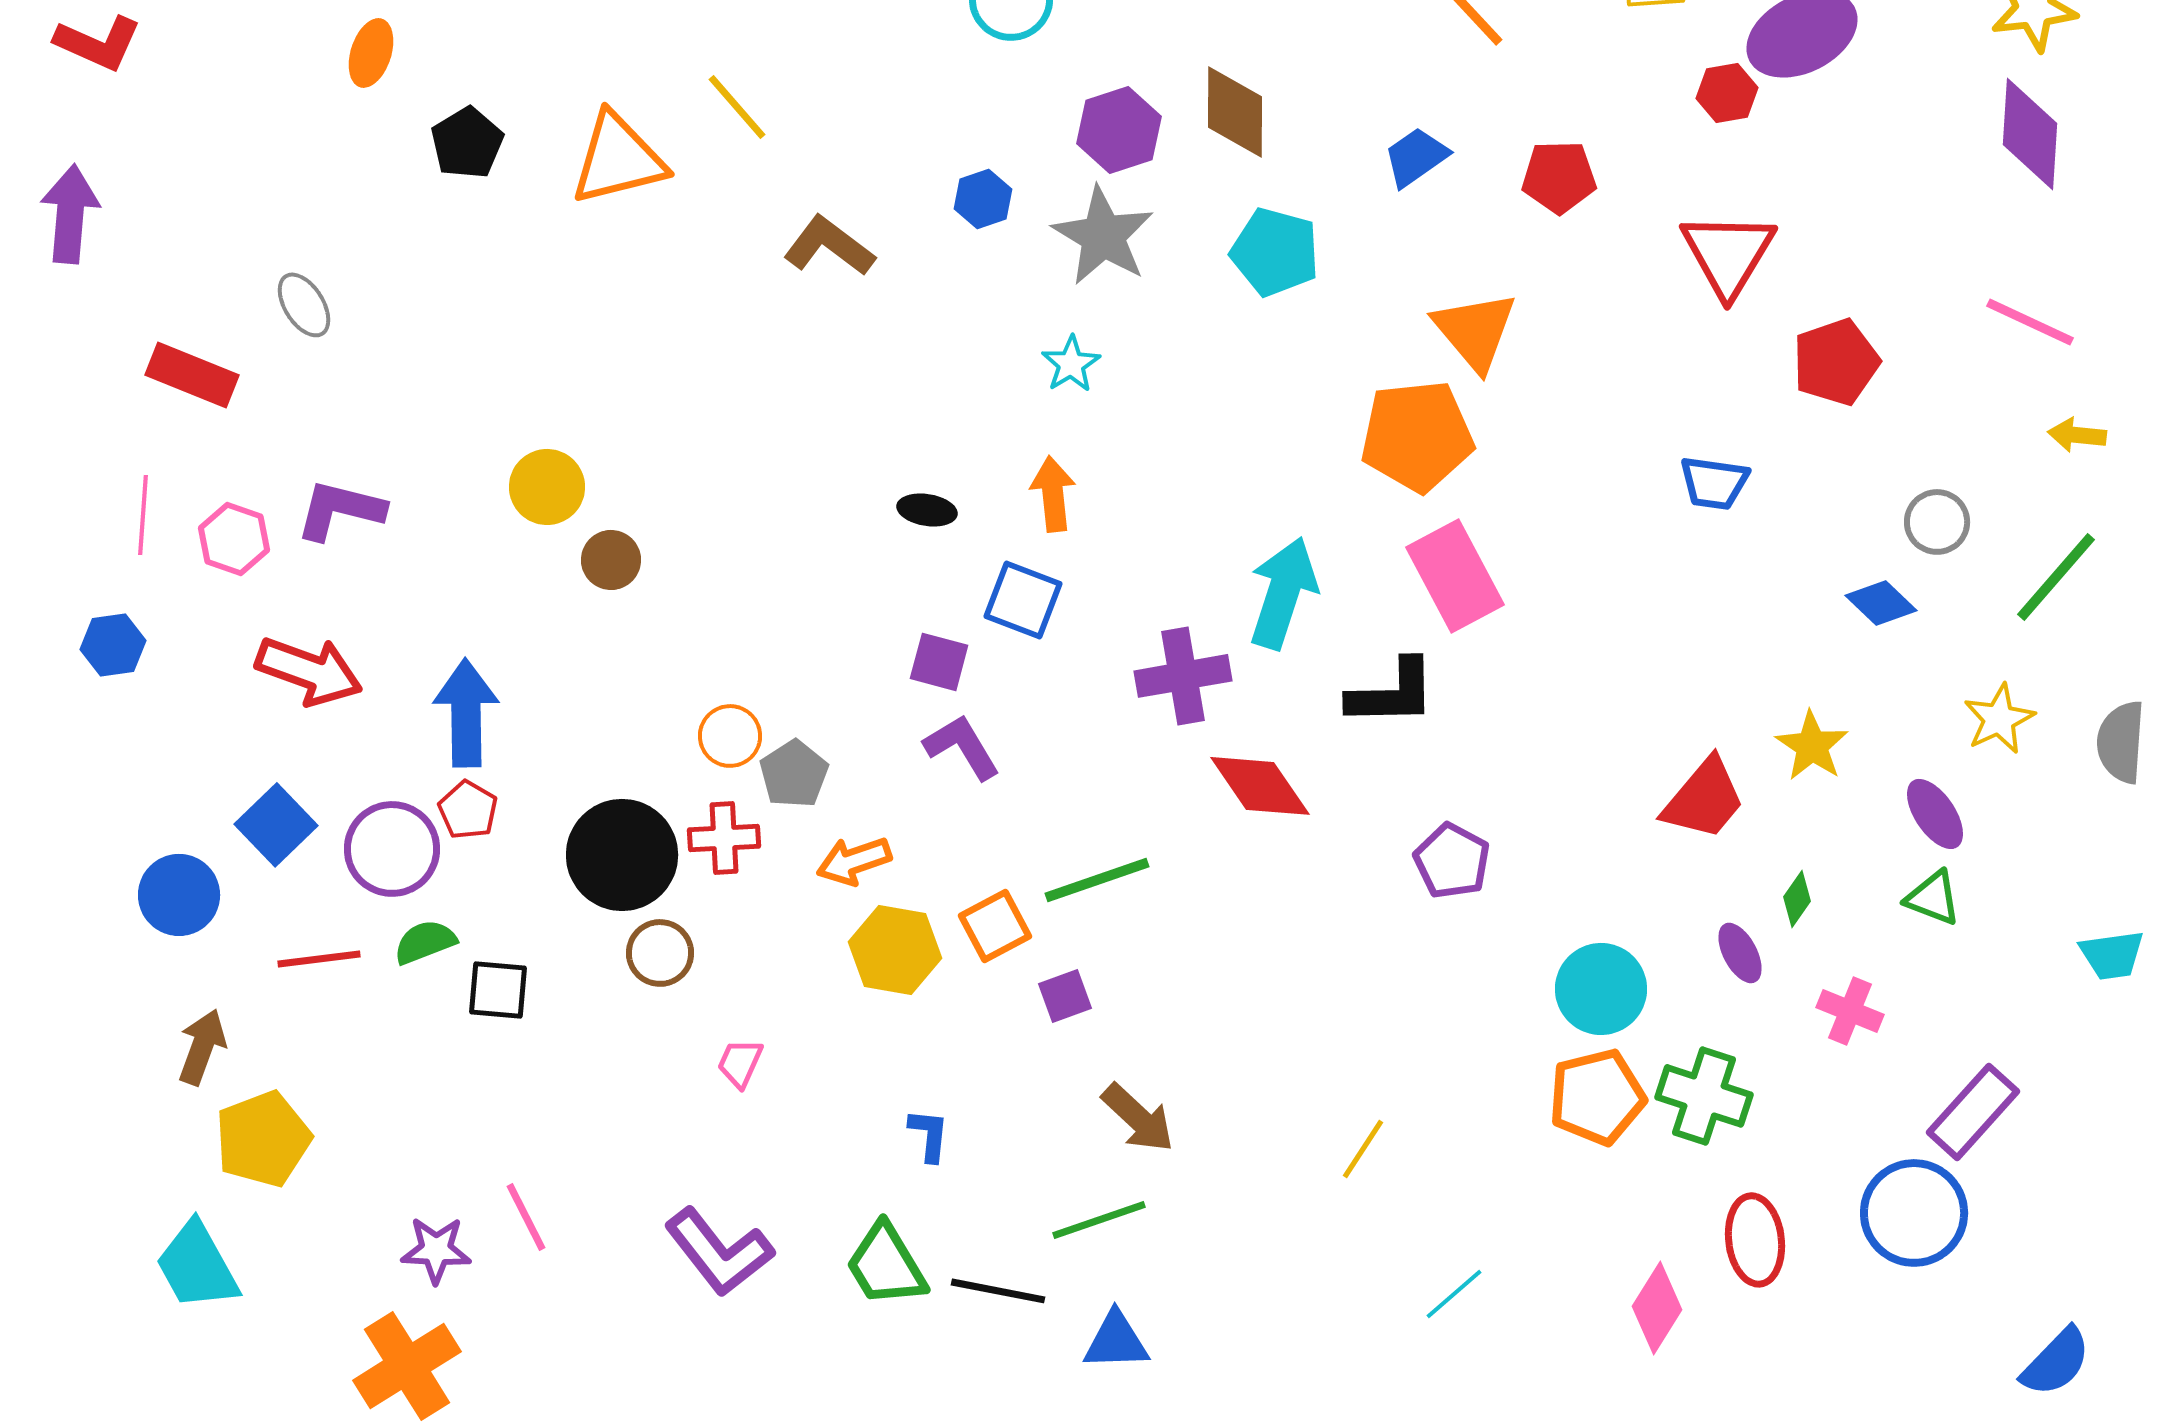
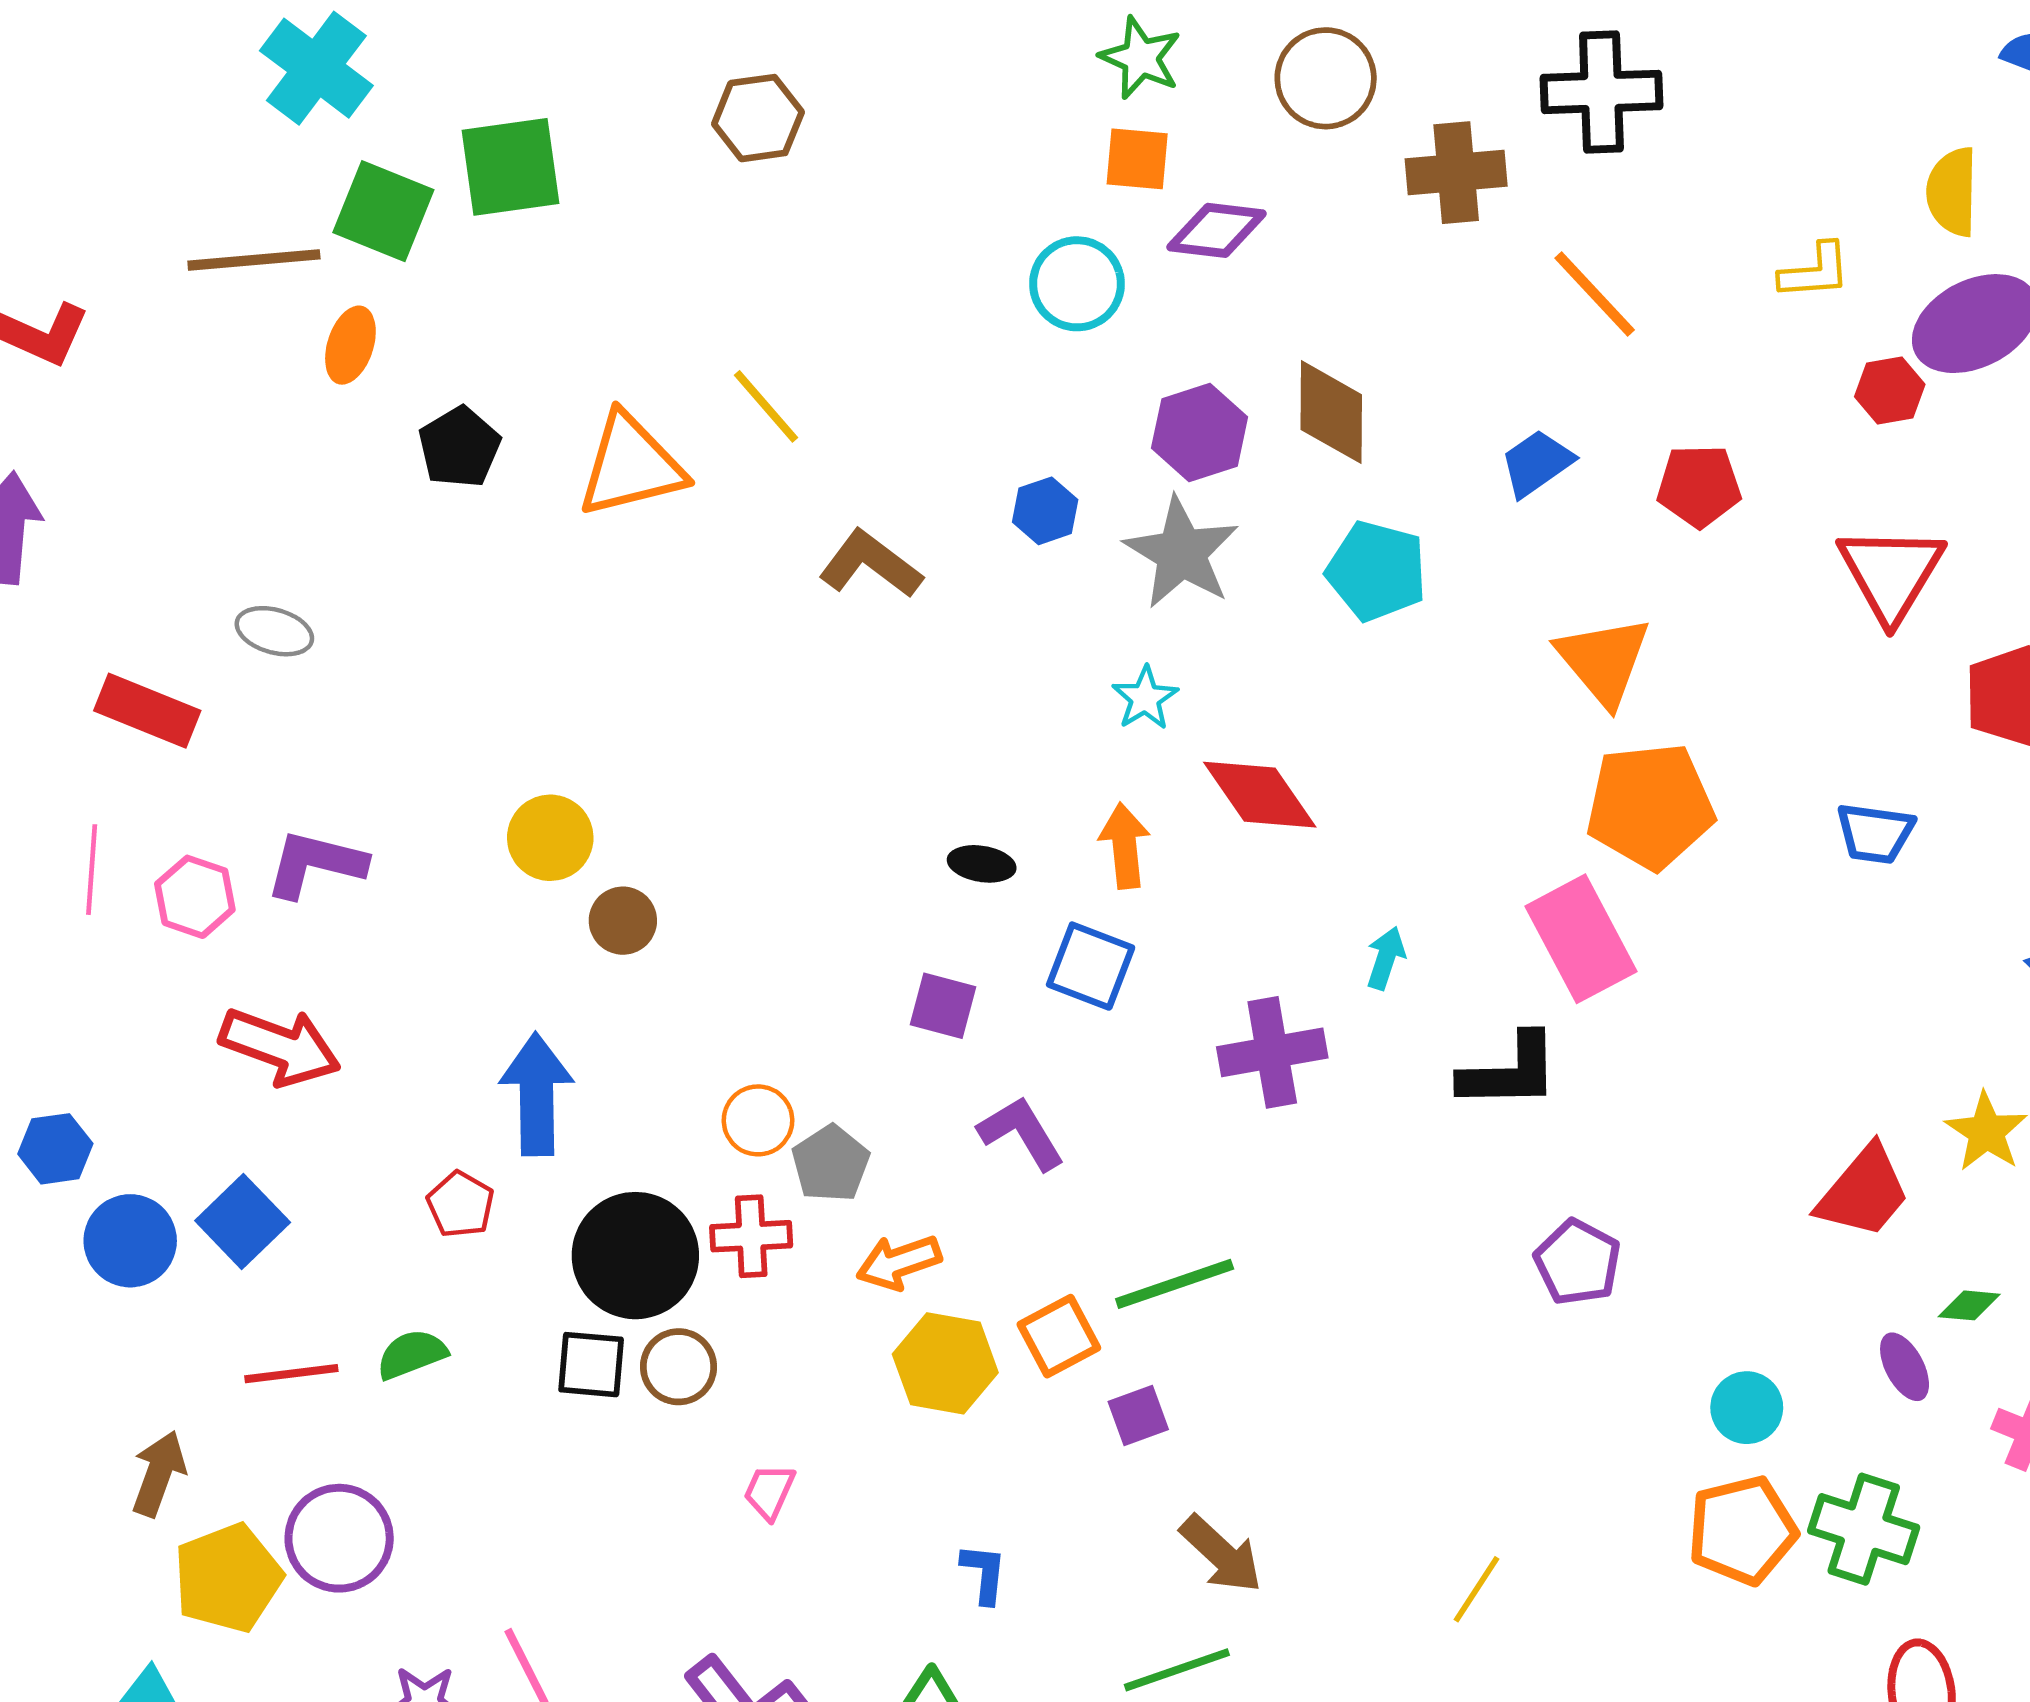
gray ellipse: (304, 305) -> (274, 631), turned -42
orange pentagon: (1417, 436) -> (1650, 806), moved
cyan arrow: (1283, 593) -> (1386, 958), size x0.5
blue hexagon: (113, 645) -> (55, 1149), moved
purple square: (939, 662) -> (943, 1006), moved
blue arrow: (466, 713) -> (537, 1094), moved
red diamond: (1260, 786) -> (1260, 795), moved
purple circle: (392, 849) -> (339, 1538), moved
blue circle: (179, 895) -> (130, 1241), moved
green diamond: (1797, 899) -> (1969, 1305), turned 60
cyan circle: (1601, 989) -> (1747, 1408), size x0.7
black square: (498, 990) -> (591, 1365), moved

